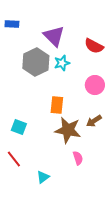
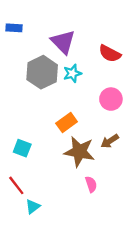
orange rectangle: (57, 105) -> (67, 122), turned 48
cyan triangle: (43, 177) -> (33, 206), moved

